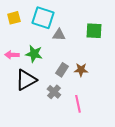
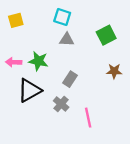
cyan square: (43, 18) -> (62, 17), moved, size x0.7
green square: (94, 31) -> (106, 35), turned -30
brown star: (81, 70) -> (114, 71), moved

